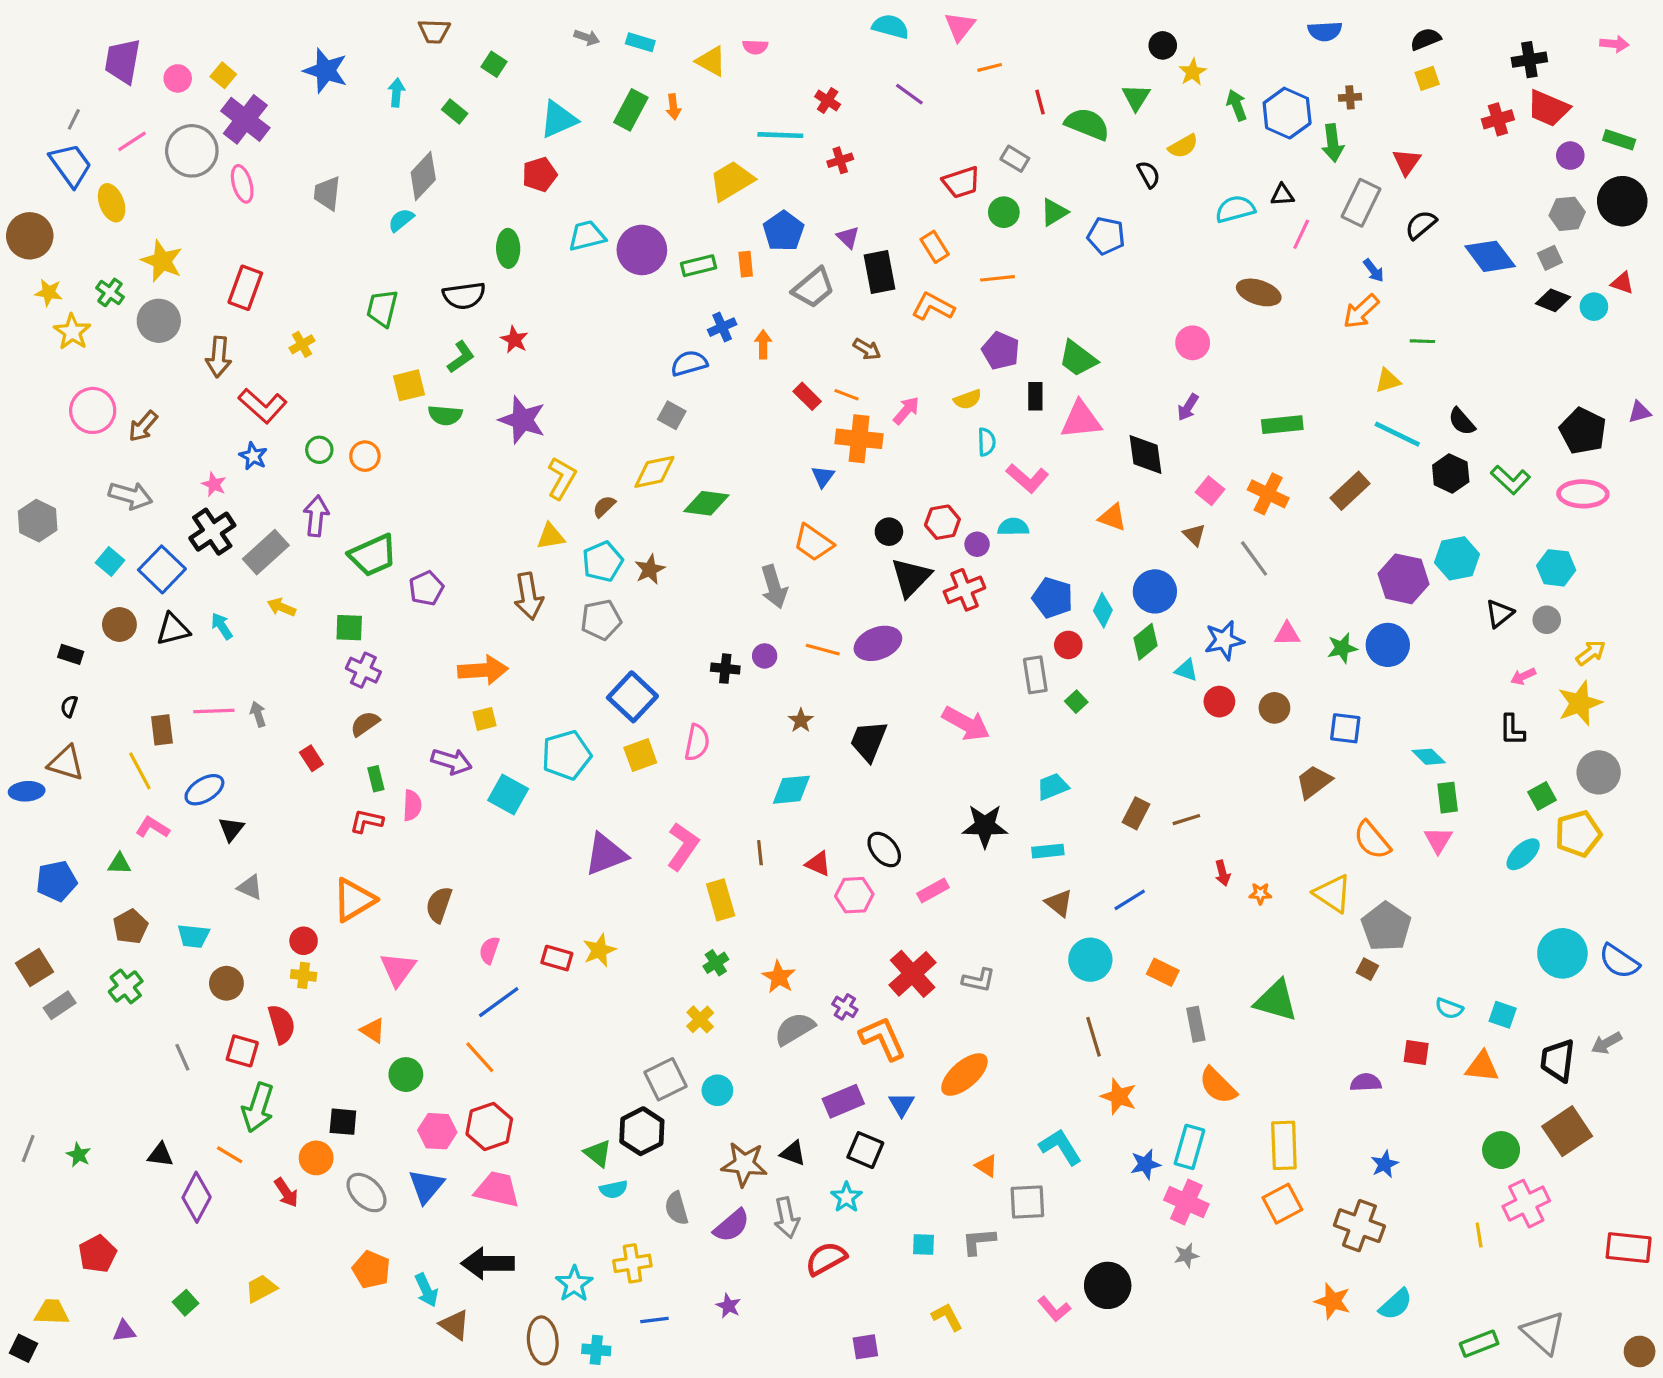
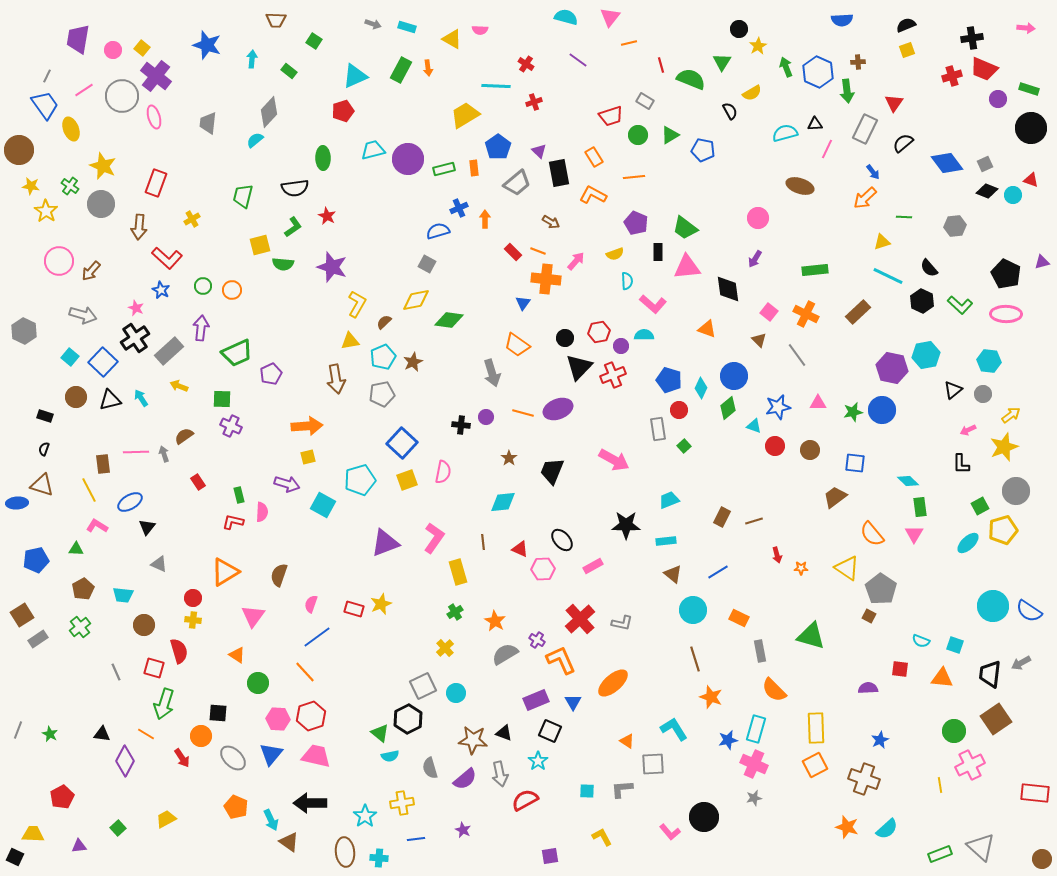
gray hexagon: (1567, 214) -> (955, 226), moved
brown semicircle: (365, 724) -> (184, 436), moved

